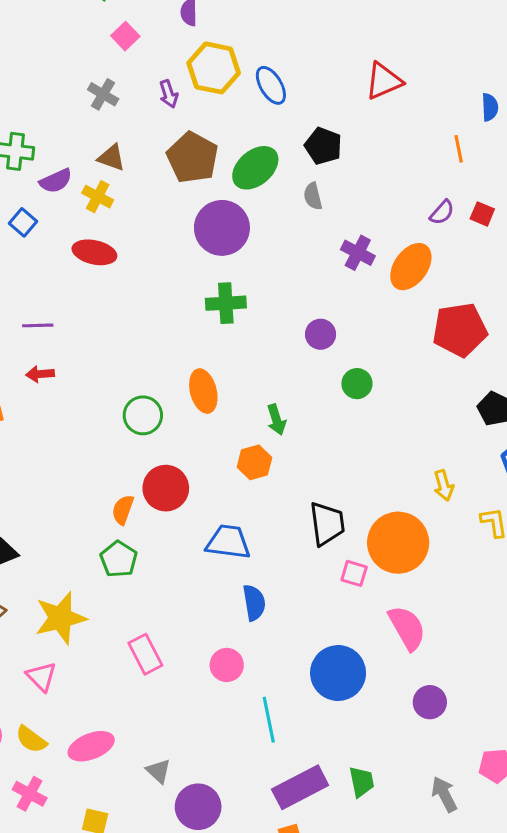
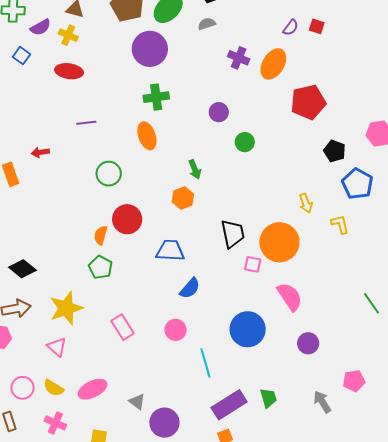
gray semicircle: (313, 196) -> (207, 24), turned 90
purple line: (38, 325) -> (86, 123), moved
orange ellipse: (203, 391) -> (147, 136), moved
blue semicircle: (254, 603) -> (190, 288), turned 55

